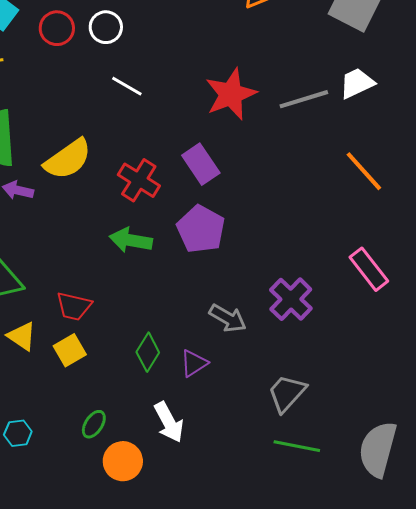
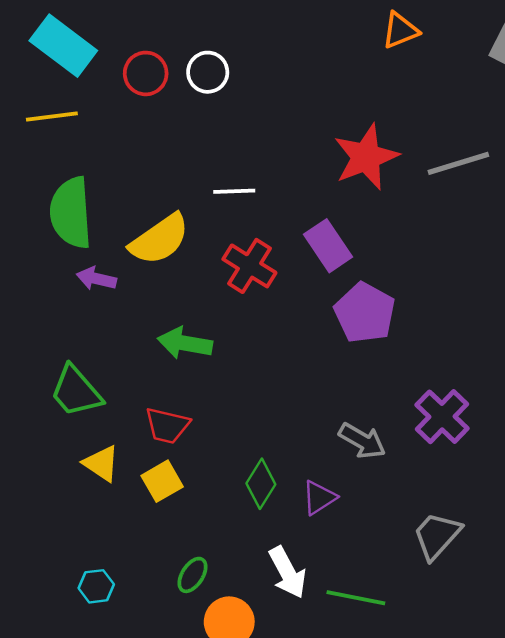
white line: (127, 86) -> (234, 191), moved, turned -32
purple pentagon: (201, 229) -> (365, 313), moved
green arrow: (131, 240) -> (185, 343), moved
green line: (297, 446) -> (356, 598), moved

